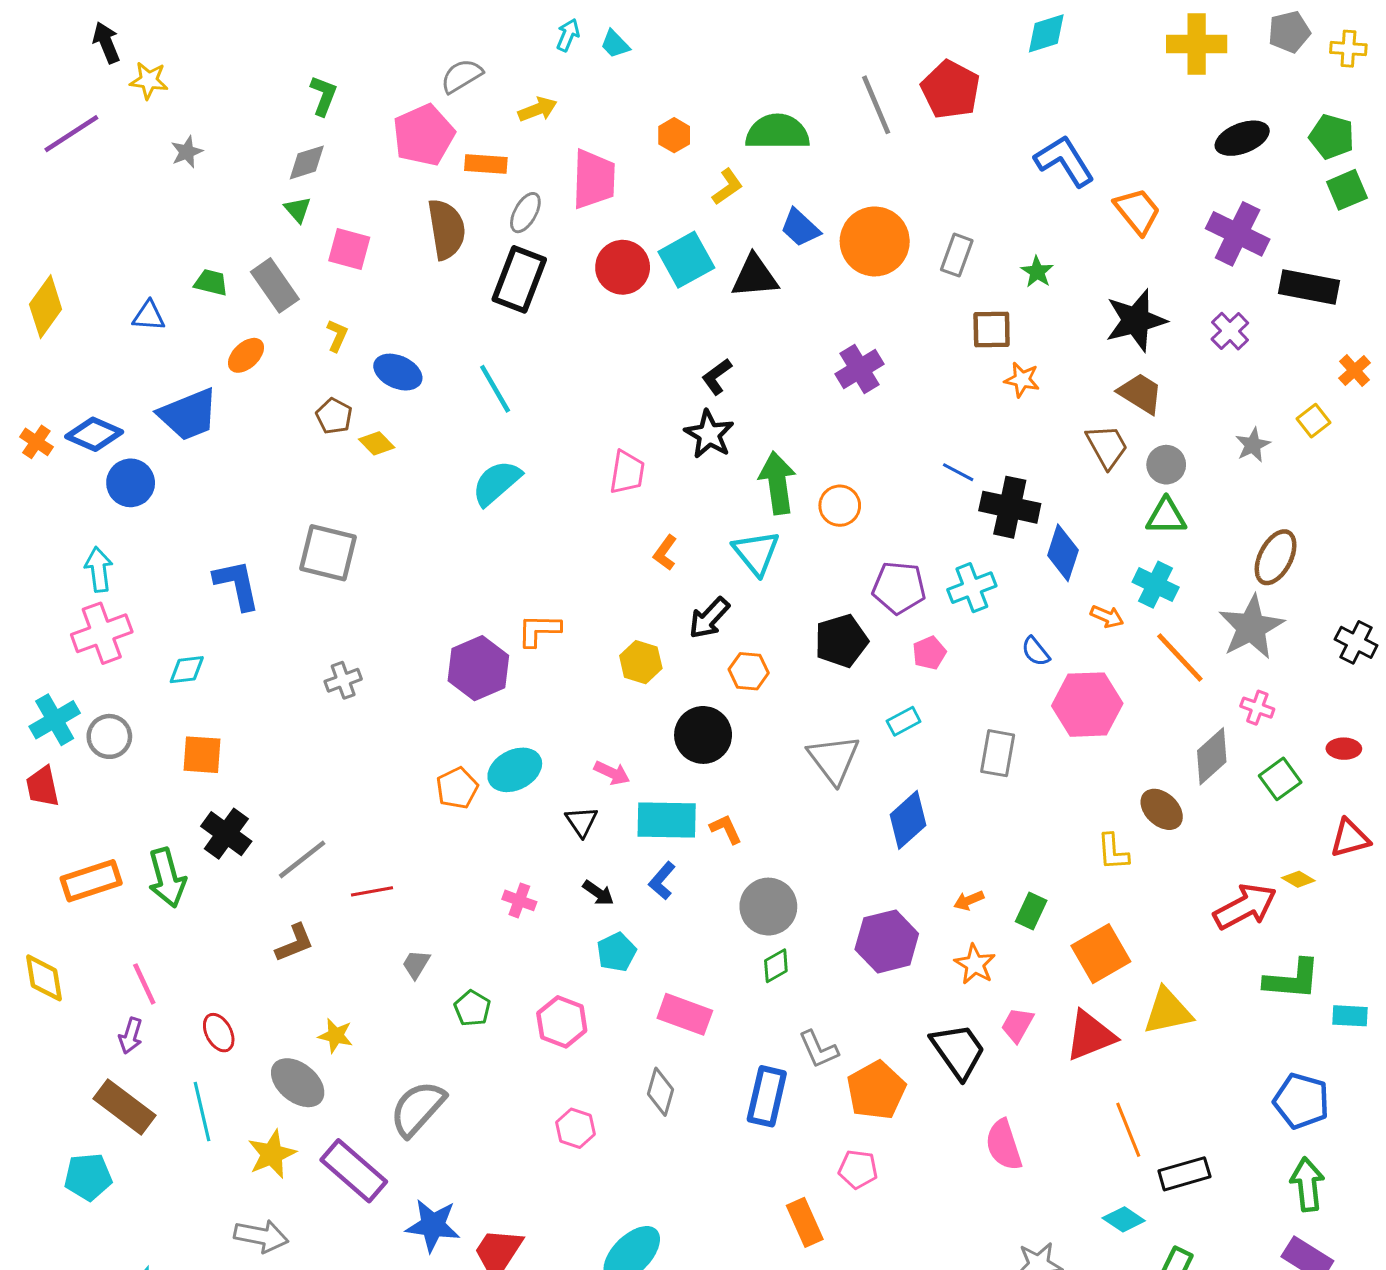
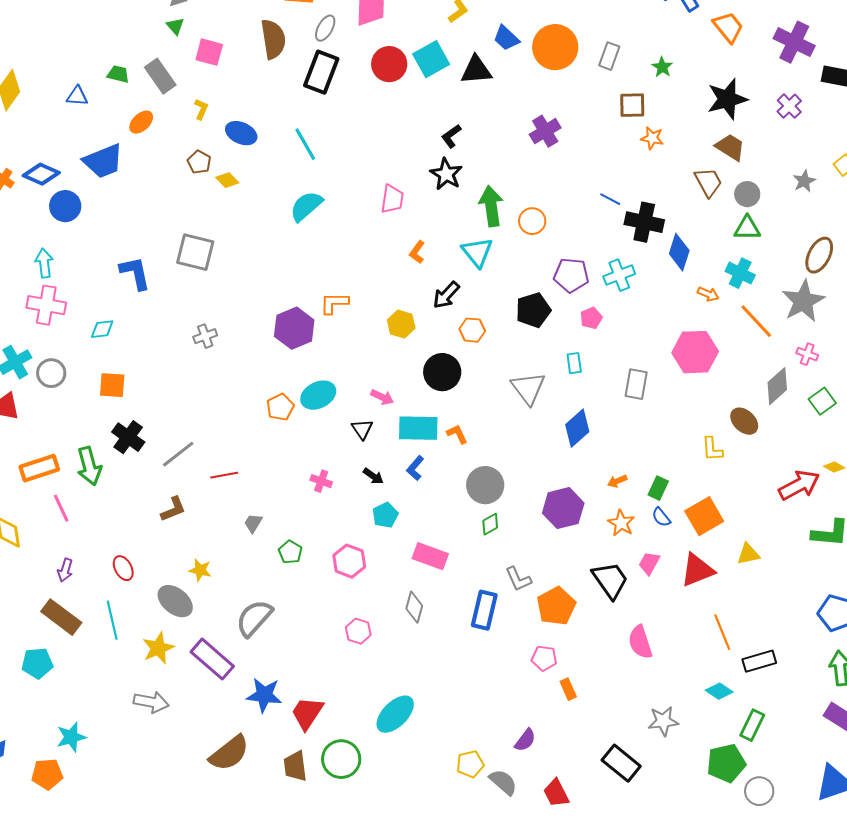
pink cross: (102, 633) -> (46, 305), turned 30
blue semicircle: (1036, 651) -> (661, 517), moved
cyan rectangle: (904, 721) -> (574, 363), turned -70
pink line: (144, 984) -> (61, 508), moved
yellow triangle: (1168, 1011) -> (748, 554), size x0.7
orange rectangle: (805, 1222) -> (568, 689), moved, size x0.7

